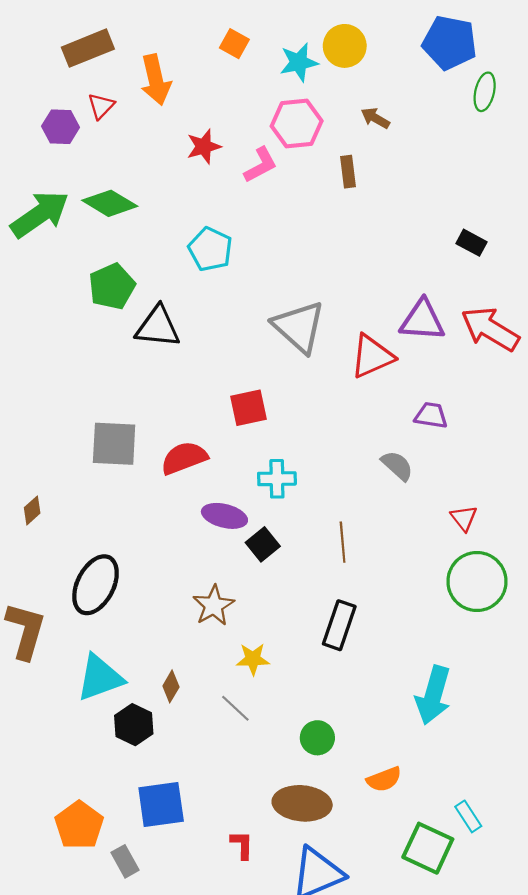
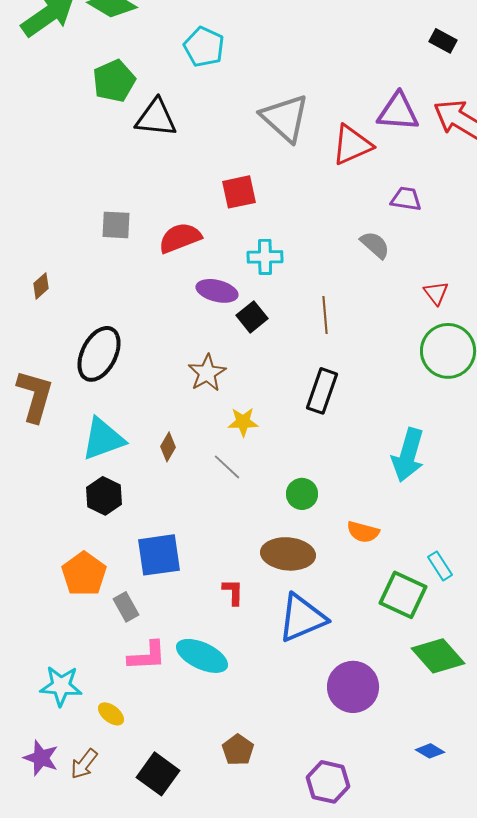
gray square: (114, 444) -> (116, 225), size x0.7
black hexagon: (134, 725) -> (104, 496), moved
orange semicircle: (384, 779) -> (363, 532), turned 36

